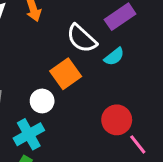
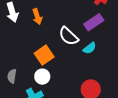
orange square: (66, 74) -> (44, 55), moved

